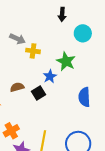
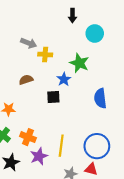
brown semicircle: (17, 87) -> (26, 80), moved
black square: (38, 93) -> (53, 97), turned 32
orange cross: (11, 131) -> (28, 137), turned -35

